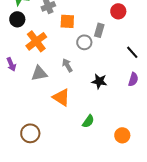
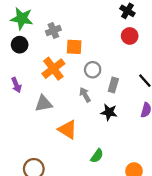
gray rectangle: (99, 30) -> (113, 85), moved
orange cross: (36, 41) -> (53, 69), moved
purple arrow: (11, 64) -> (16, 85), moved
gray arrow: (67, 65) -> (85, 95), moved

